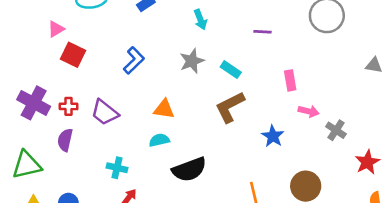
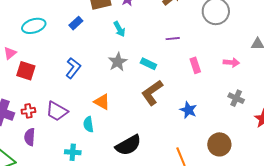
purple line: (262, 32) -> (173, 39), moved
orange triangle: (164, 109) -> (102, 102), turned 30
pink arrow: (309, 111) -> (231, 62), moved
cyan semicircle: (159, 140) -> (88, 124), moved, turned -77

